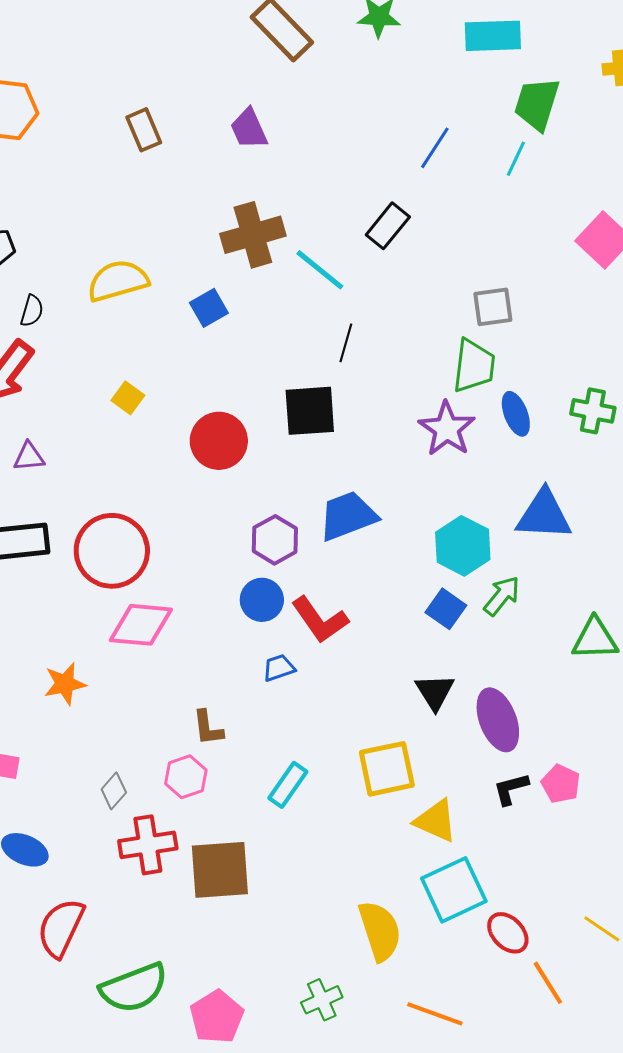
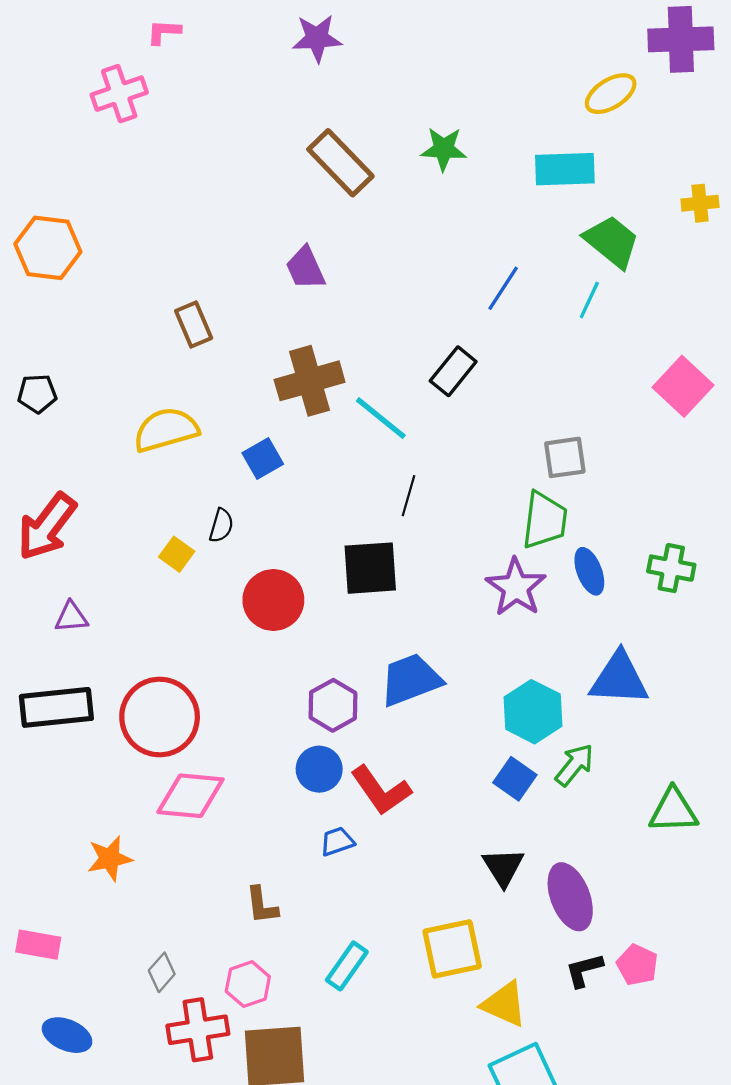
green trapezoid: (537, 104) -> (612, 241), turned 112
brown rectangle: (144, 130) -> (194, 324), moved
black semicircle: (32, 311) -> (221, 526), moved
pink hexagon: (186, 777) -> (248, 984), moved

